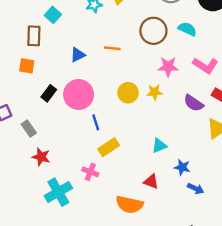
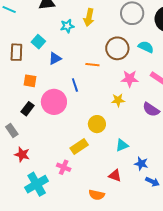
cyan square: (53, 15) -> (38, 42), moved
orange line: (112, 48) -> (92, 65), moved
blue triangle: (78, 55) -> (55, 58), moved
orange square: (27, 66) -> (30, 81), moved
black rectangle: (49, 93) -> (28, 109), moved
yellow circle: (128, 93) -> (97, 124), moved
blue line: (96, 122) -> (75, 85), moved
orange semicircle: (130, 204) -> (97, 195), size x0.7

